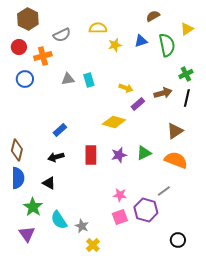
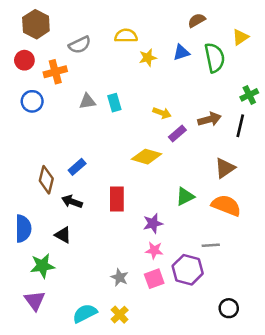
green cross: (186, 74) -> (249, 95), moved
brown diamond: (17, 150) -> (46, 180), moved
purple star: (119, 155) -> (153, 223), moved
black arrow: (56, 157) -> (72, 202), turned 35
gray line: (164, 191) -> (211, 245), turned 32
green star: (33, 207) -> (42, 266), turned 30
cyan semicircle: (59, 220) -> (85, 313), moved, turned 96
gray star: (82, 226) -> (120, 277), moved

